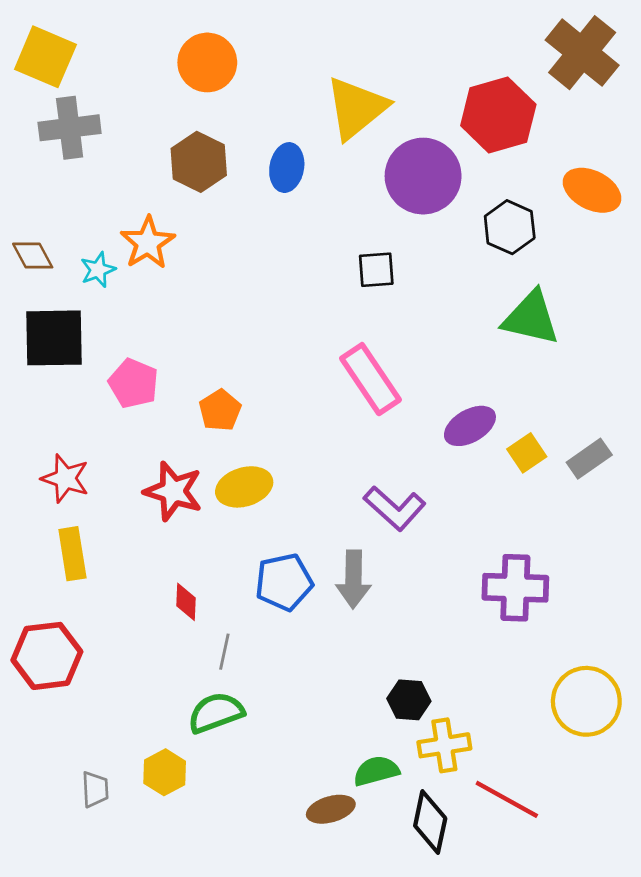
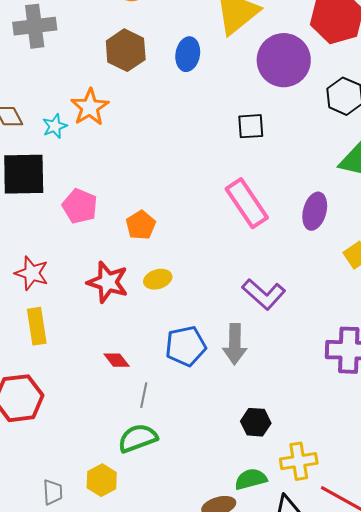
purple ellipse: (470, 426) -> (315, 211), moved, turned -45
yellow ellipse: (244, 487) -> (158, 279), size x0.7
red diamond: (186, 602) -> (117, 360), turned -40
black hexagon: (409, 700) -> (256, 422), moved

